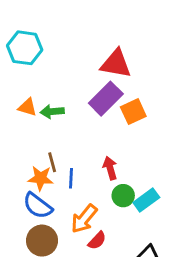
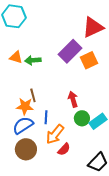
red triangle: (116, 64) -> (93, 27), moved, turned -35
blue line: (71, 178) -> (46, 117), moved
blue semicircle: (38, 206) -> (23, 125), turned 110

